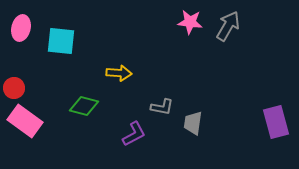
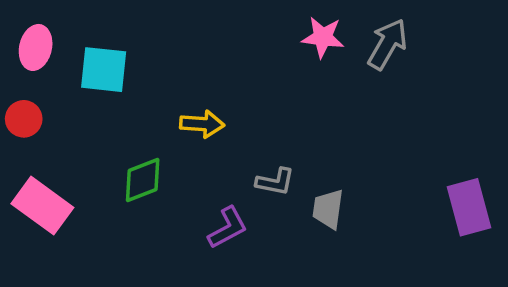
red circle: (14, 88) -> (24, 119), moved
green diamond: (84, 106) -> (143, 180), turned -36

